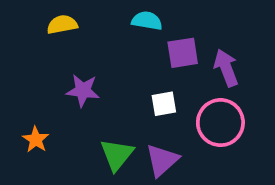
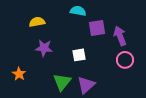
yellow semicircle: (62, 25) -> (37, 22), moved
white square: (164, 104) -> (79, 55), moved
pink circle: (220, 123) -> (125, 60), moved, size x0.7

